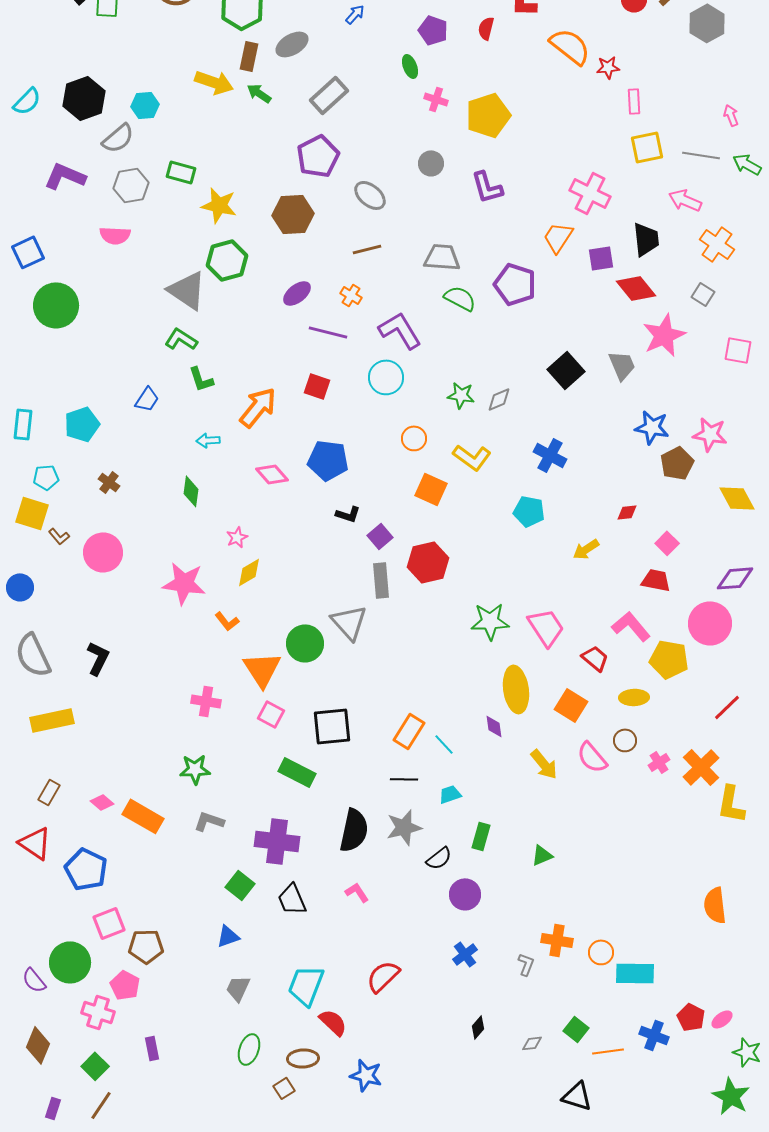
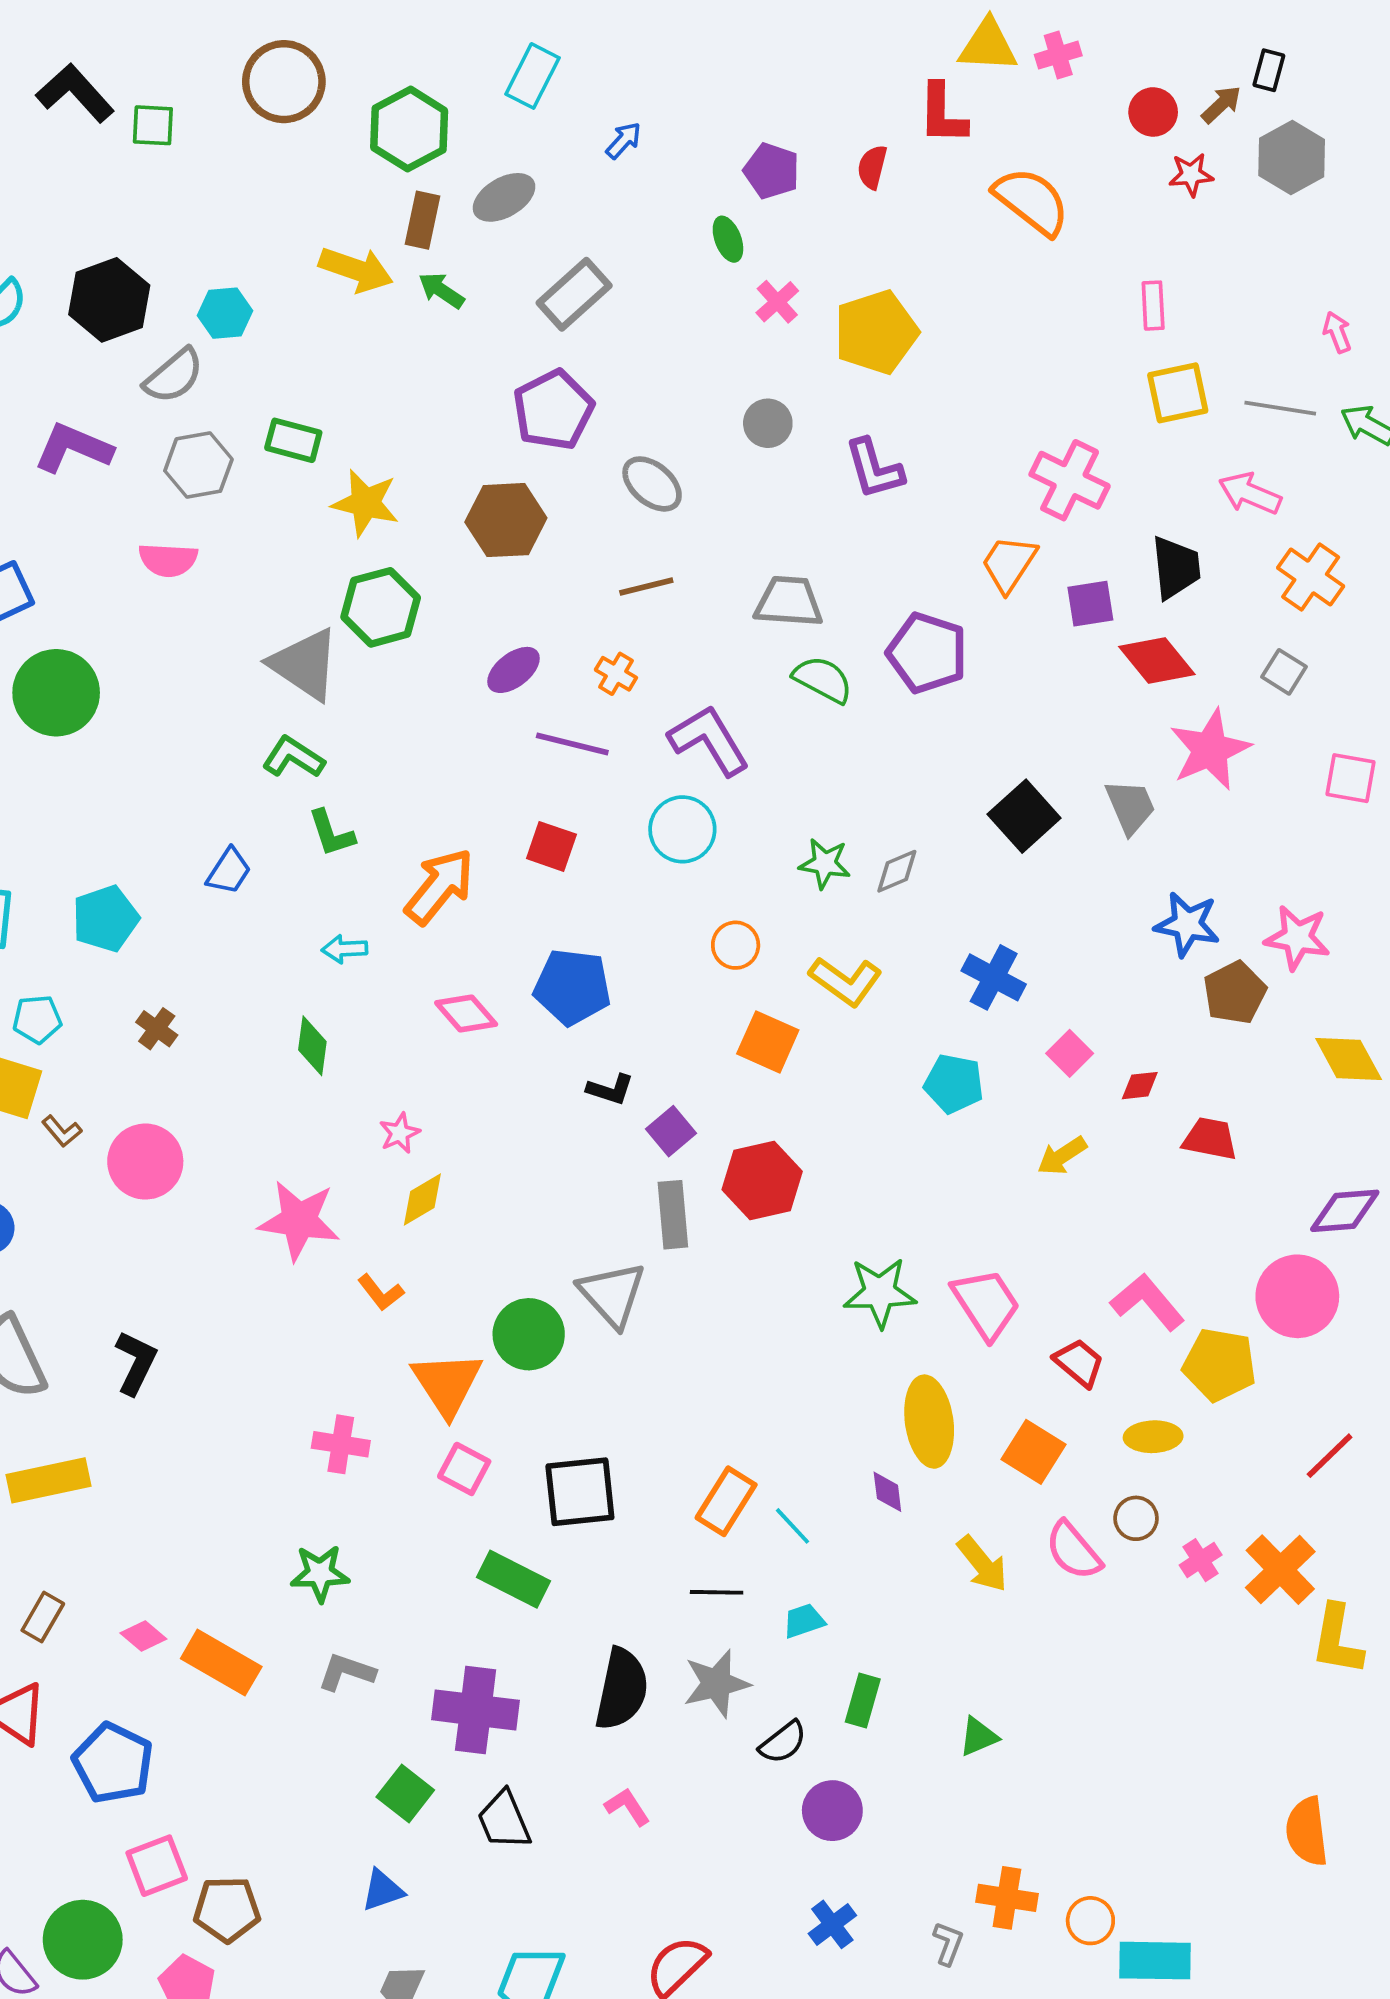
red star: (608, 67) -> (1191, 175), moved
pink cross: (436, 99) -> (777, 302), turned 30
pink square: (667, 543) -> (1070, 1053), moved
red trapezoid: (656, 580) -> (1210, 1139), moved

